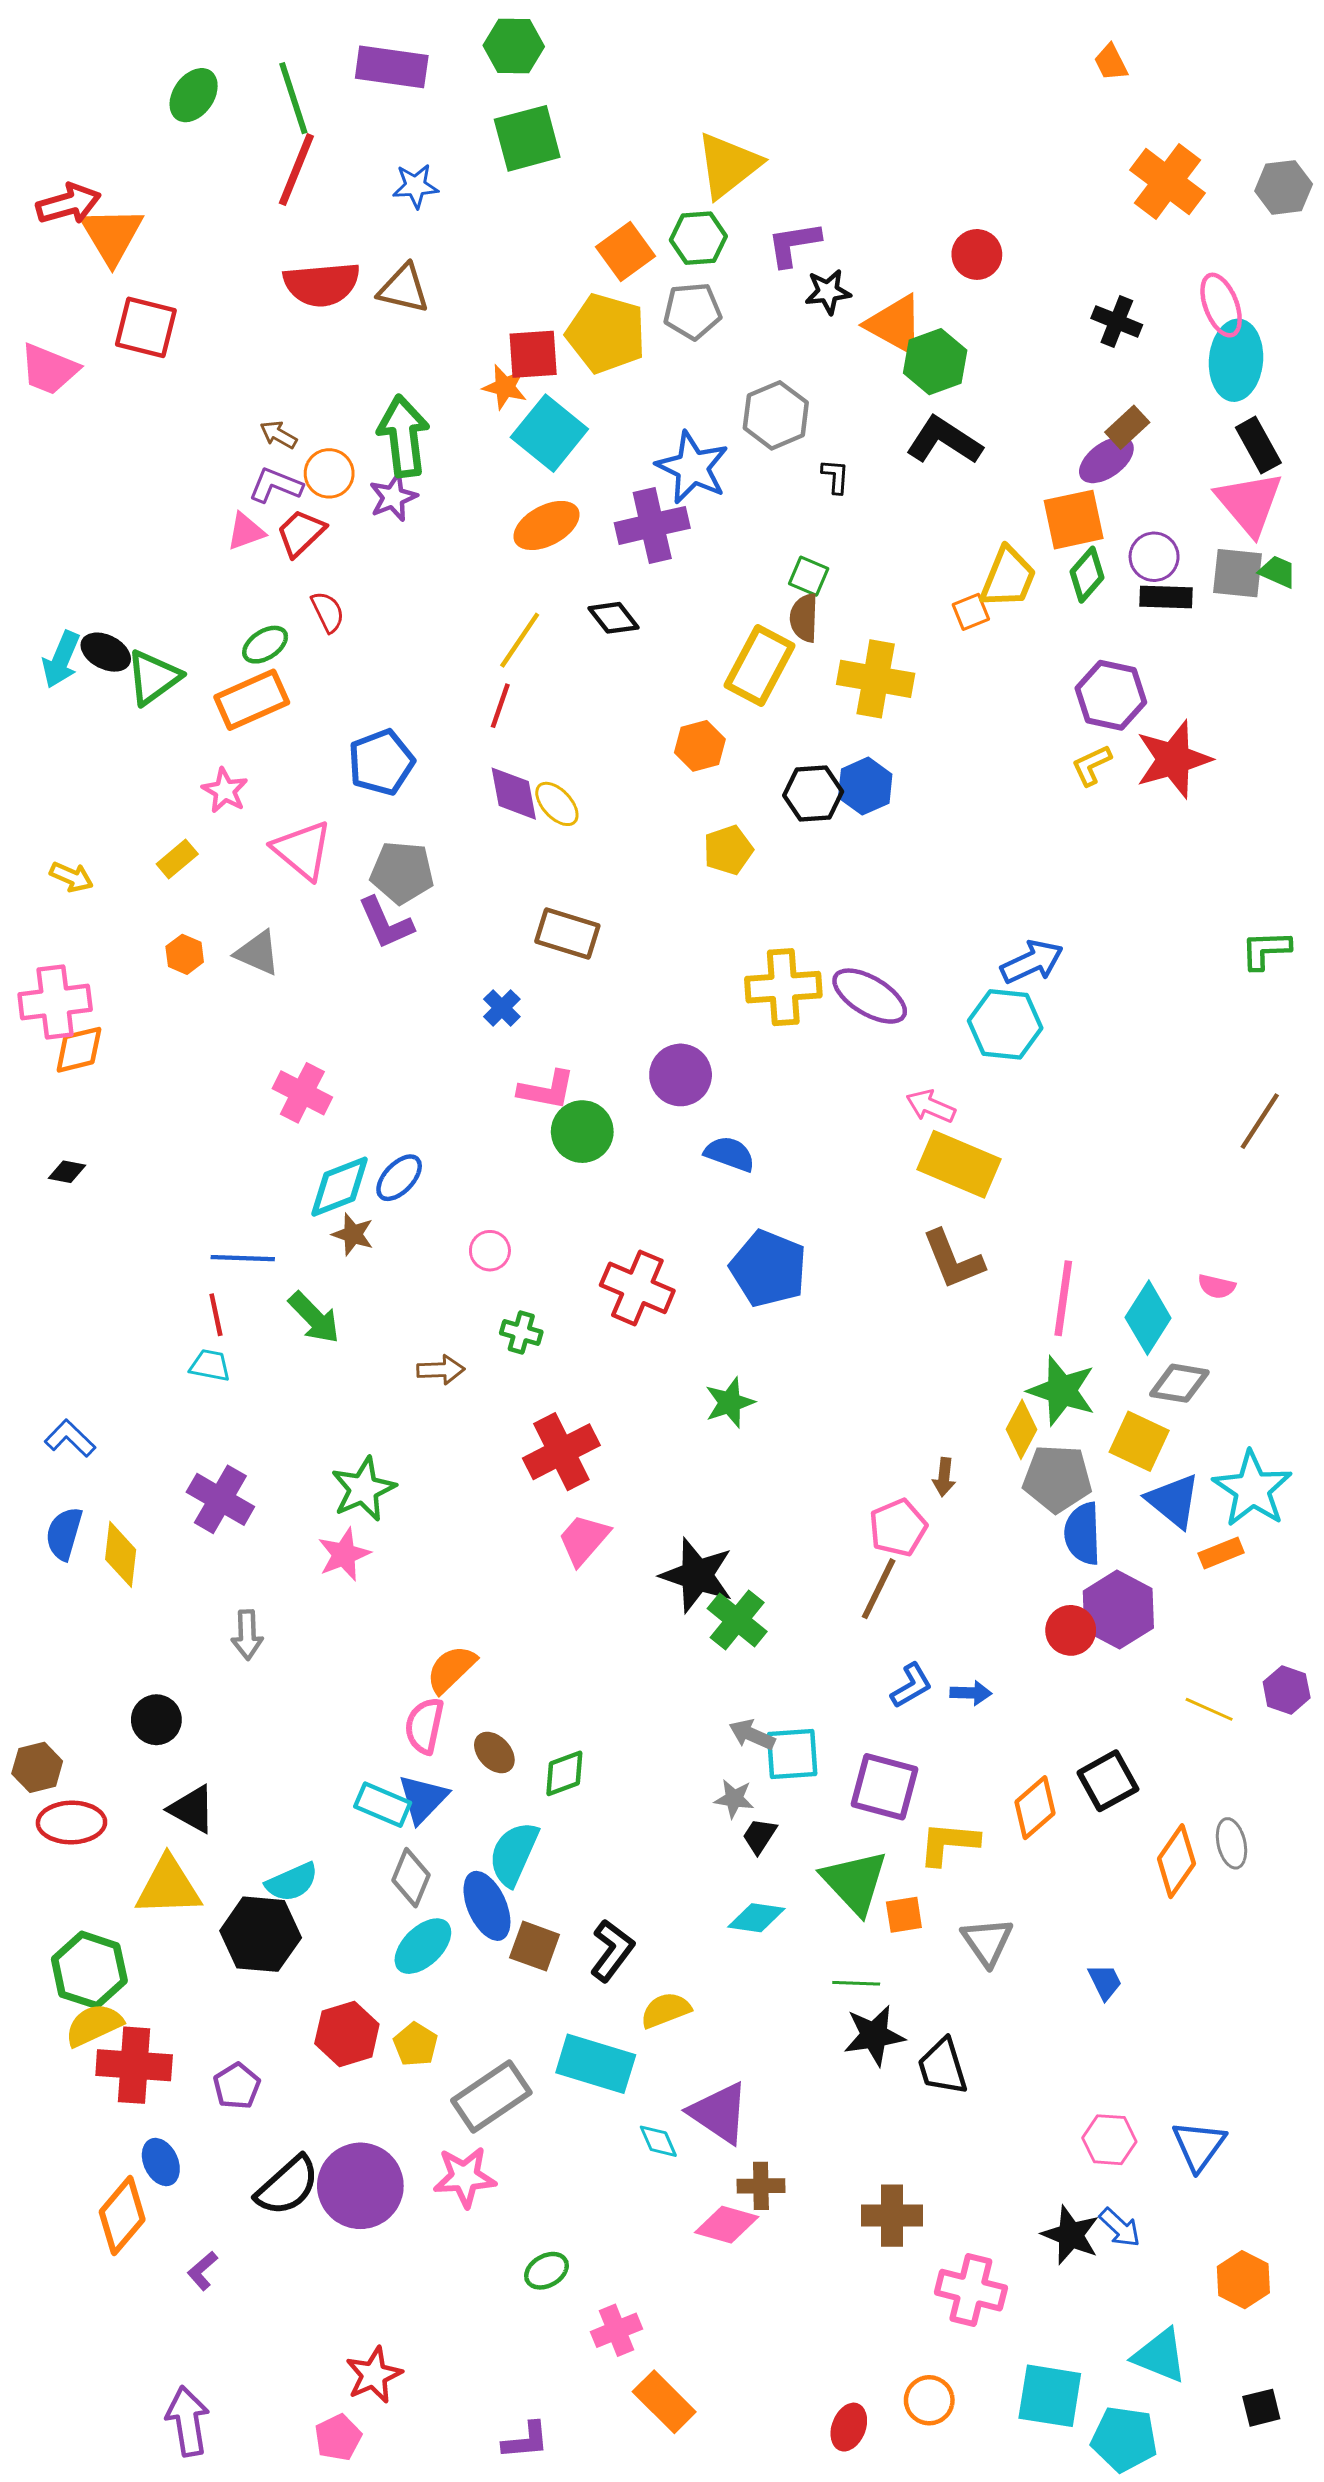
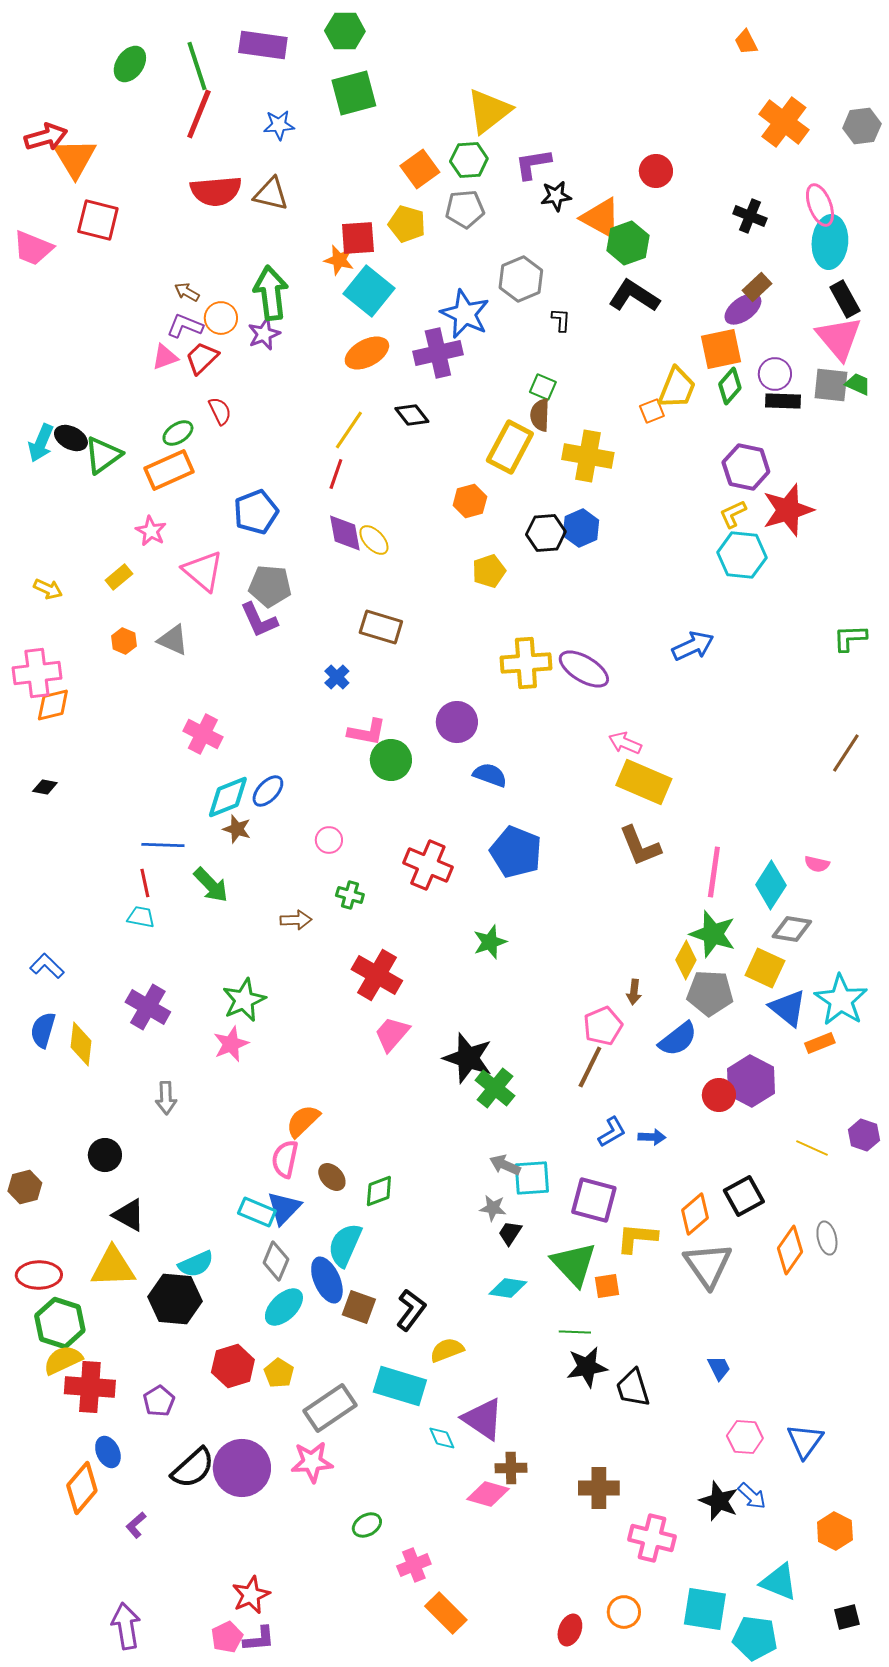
yellow pentagon: (606, 333) -> (407, 224), size x0.7
cyan hexagon: (1005, 1024) -> (742, 555), moved
red cross: (561, 1452) -> (377, 975), turned -33
blue semicircle: (1083, 1534) -> (678, 1039), moved, turned -126
red ellipse: (71, 1822) -> (39, 1275), moved
gray triangle: (987, 1942) -> (708, 1265), moved, size x1.4
blue trapezoid: (1105, 1982) -> (719, 1368), moved
purple L-shape: (526, 2440) -> (259, 1639), moved

